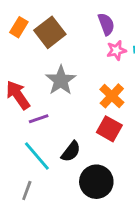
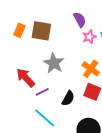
brown square: (50, 32) -> (41, 31), turned -35
black semicircle: (71, 151) -> (68, 98), moved

